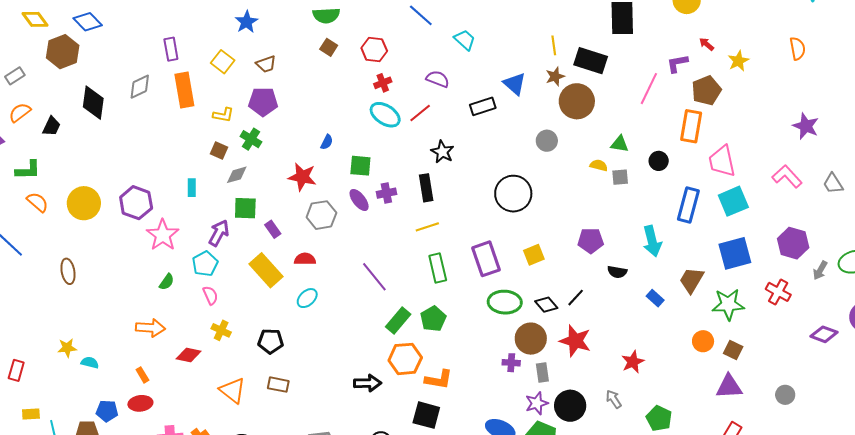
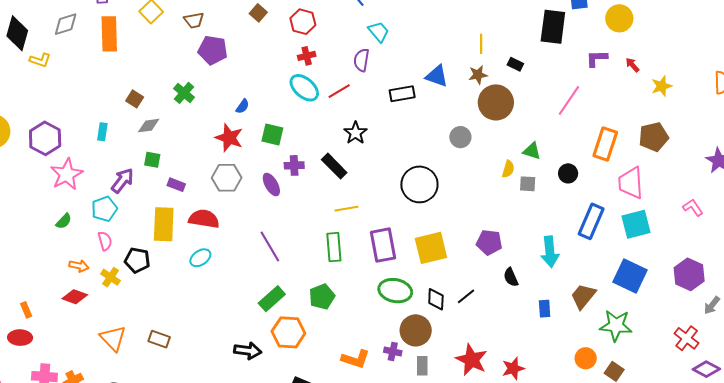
cyan trapezoid: (465, 40) -> (379, 32), moved
black rectangle: (591, 61) -> (515, 64), size x0.5
purple L-shape: (677, 63) -> (597, 58), moved
purple semicircle: (438, 79) -> (361, 60), turned -110
blue triangle: (515, 84) -> (437, 76), turned -30
brown pentagon: (706, 90) -> (654, 137), moved
purple pentagon: (263, 102) -> (213, 50), moved
yellow L-shape: (223, 115) -> (40, 60), moved
green cross: (251, 139) -> (184, 93), moved
yellow semicircle: (599, 165) -> (508, 169), turned 84
pink L-shape: (787, 176) -> (693, 207), size x0.7
red star: (302, 177) -> (229, 138), moved
black rectangle: (426, 188) -> (334, 166), turned -44
purple ellipse: (359, 200) -> (271, 185), moved
green square: (245, 208) -> (152, 160), size x0.7
yellow line: (427, 227) -> (346, 209), moved
purple rectangle: (273, 229) -> (176, 185), turned -42
blue square: (735, 253) -> (630, 276), turned 32
yellow square: (534, 255) -> (431, 248), size x1.6
red semicircle: (305, 259) -> (204, 219), size x1.4
yellow rectangle: (266, 270) -> (164, 224), turned 36
black semicircle: (617, 272) -> (511, 277), turned 48
red cross: (778, 292) -> (687, 338), moved
blue rectangle: (655, 298) -> (545, 309), turned 36
black diamond: (546, 305) -> (436, 299), turned 35
green rectangle: (398, 321) -> (272, 299), moved
orange arrow: (150, 328) -> (79, 266), moved, size x0.7
black pentagon: (271, 341) -> (137, 260), moved
red star: (575, 341) -> (471, 360), moved
orange L-shape: (439, 380) -> (355, 359), moved

